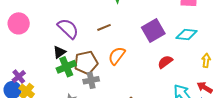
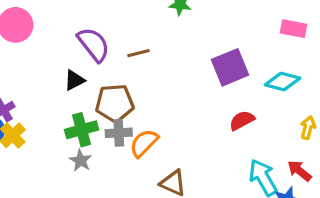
brown line: (104, 27) -> (138, 53), moved
orange semicircle: (117, 56) -> (144, 143), moved
green cross: (66, 67) -> (82, 130), moved

